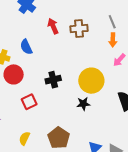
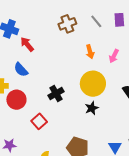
red arrow: (53, 26) -> (27, 44), moved
brown cross: (79, 29) -> (67, 24), moved
orange arrow: (113, 40) -> (90, 52), moved

